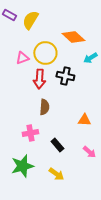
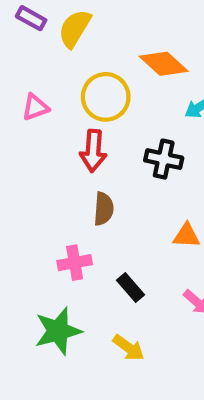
pink triangle: (22, 58) -> (35, 107), moved
black cross: (65, 76) -> (164, 159), moved

